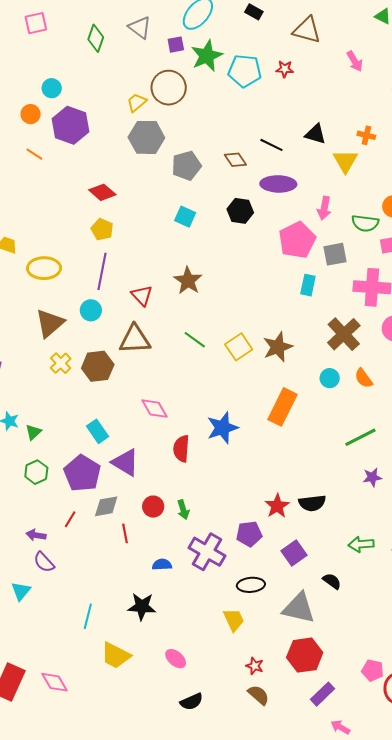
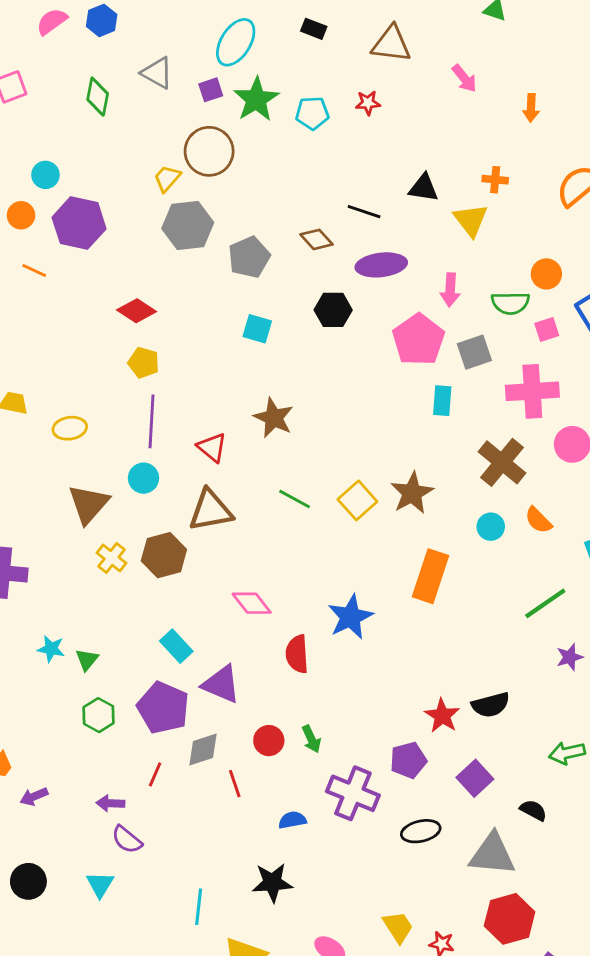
cyan pentagon: (245, 71) -> (312, 113), size x0.7
yellow ellipse: (44, 268) -> (70, 428), size x0.7
yellow trapezoid: (234, 620) -> (398, 927), moved

